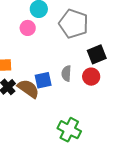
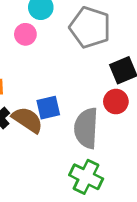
gray semicircle: (66, 73) -> (86, 128), moved, size x1.8

